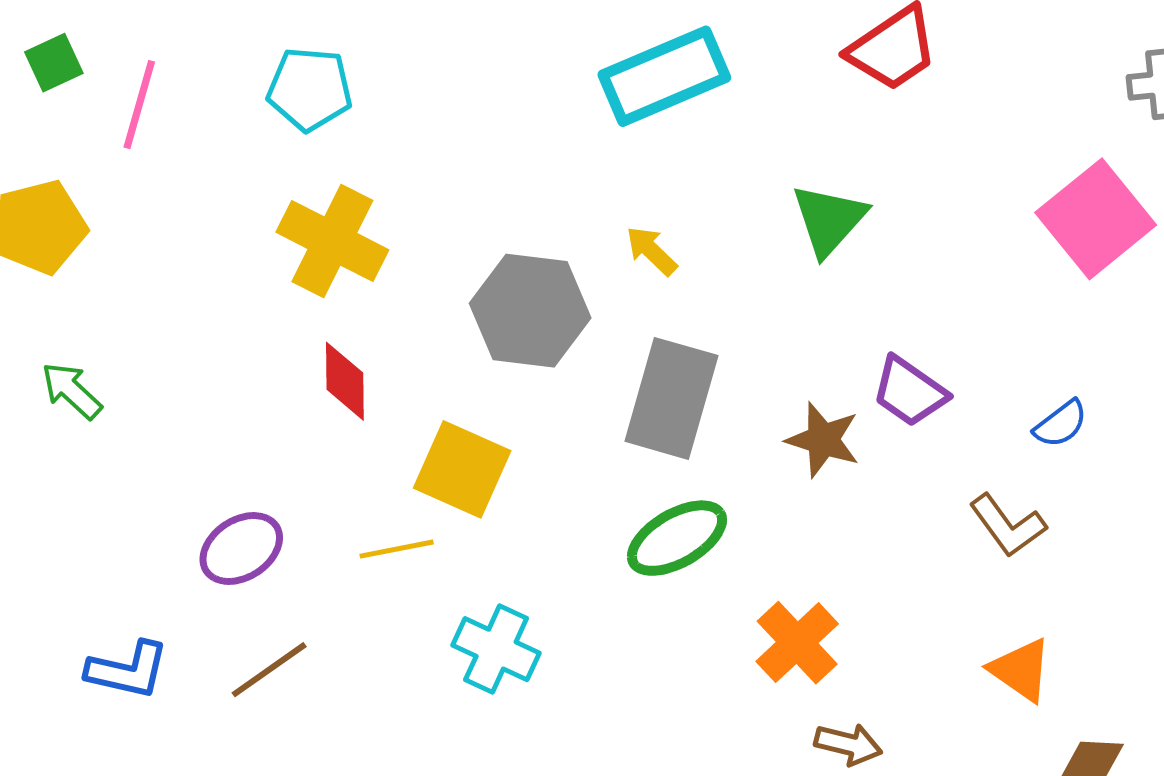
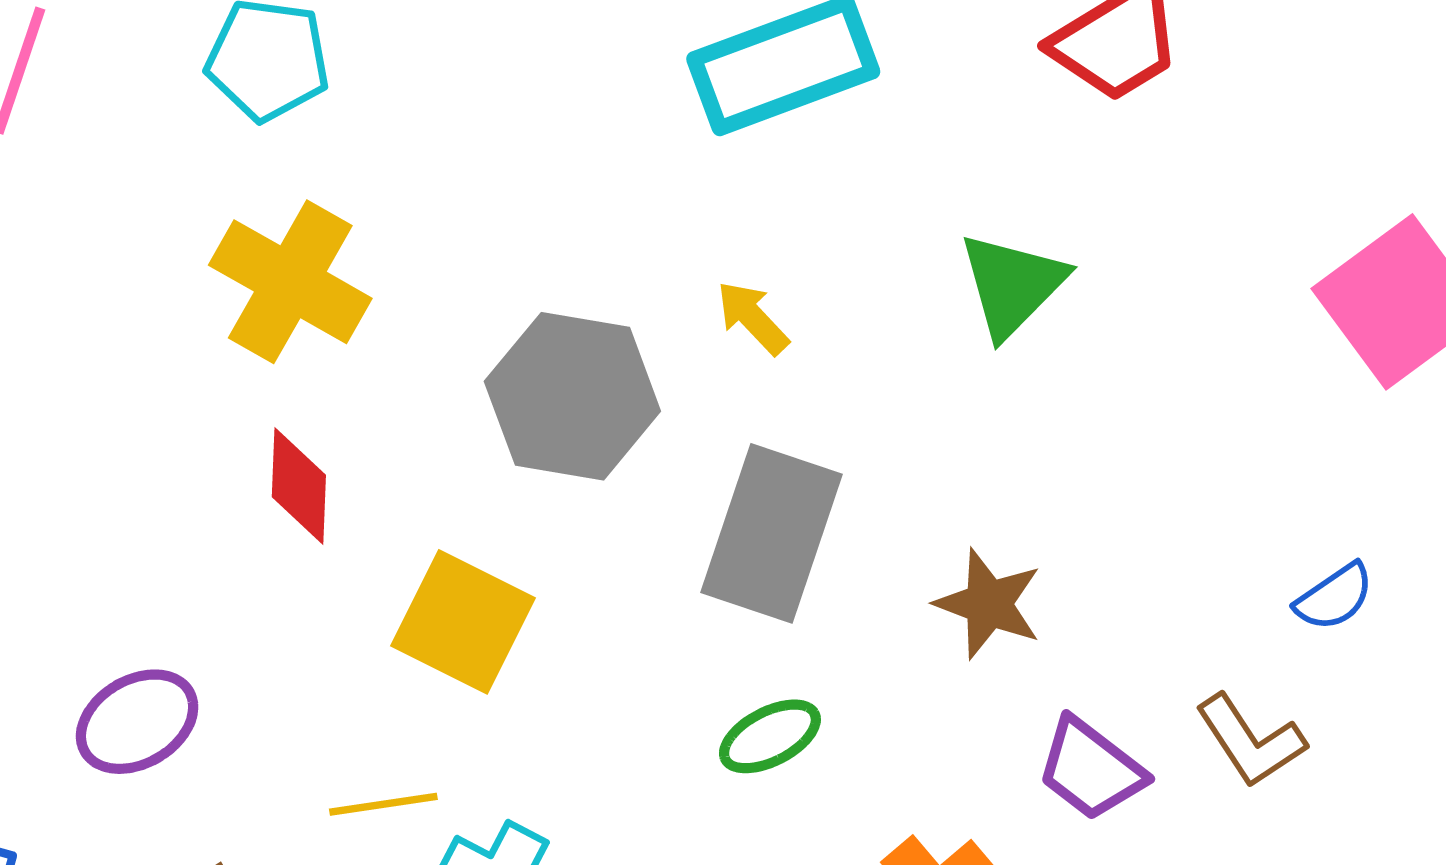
purple trapezoid: (909, 392) -> (1091, 769), moved
green ellipse: (677, 538) -> (770, 736), size x0.7
yellow line: (397, 549) -> (383, 804), moved

